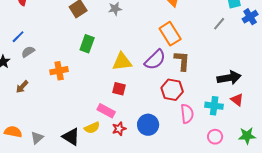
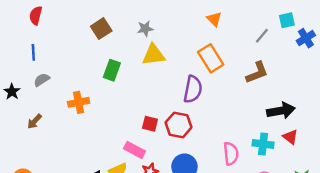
gray line: (219, 24) -> (262, 36), moved
blue line: (18, 37) -> (33, 52), moved, turned -48
purple semicircle: (155, 60) -> (193, 89), turned -35
brown L-shape: (182, 61) -> (257, 73), moved, turned 65
yellow triangle: (122, 62) -> (154, 55), moved
red hexagon: (172, 90) -> (179, 125), moved

